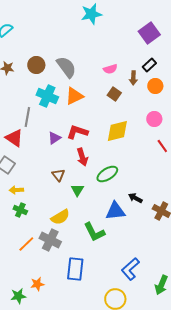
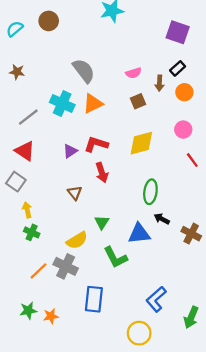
purple square: (149, 33) -> (178, 32), turned -35
brown circle: (36, 65) -> (49, 21), moved
brown square: (114, 94) -> (138, 101), turned 32
gray line: (27, 117) -> (28, 117), moved, turned 42
green ellipse: (107, 174) -> (150, 192), moved, turned -50
yellow arrow: (16, 190) -> (27, 210), turned 80
green triangle: (77, 190) -> (102, 222), moved
green star: (18, 296) -> (28, 311), moved

